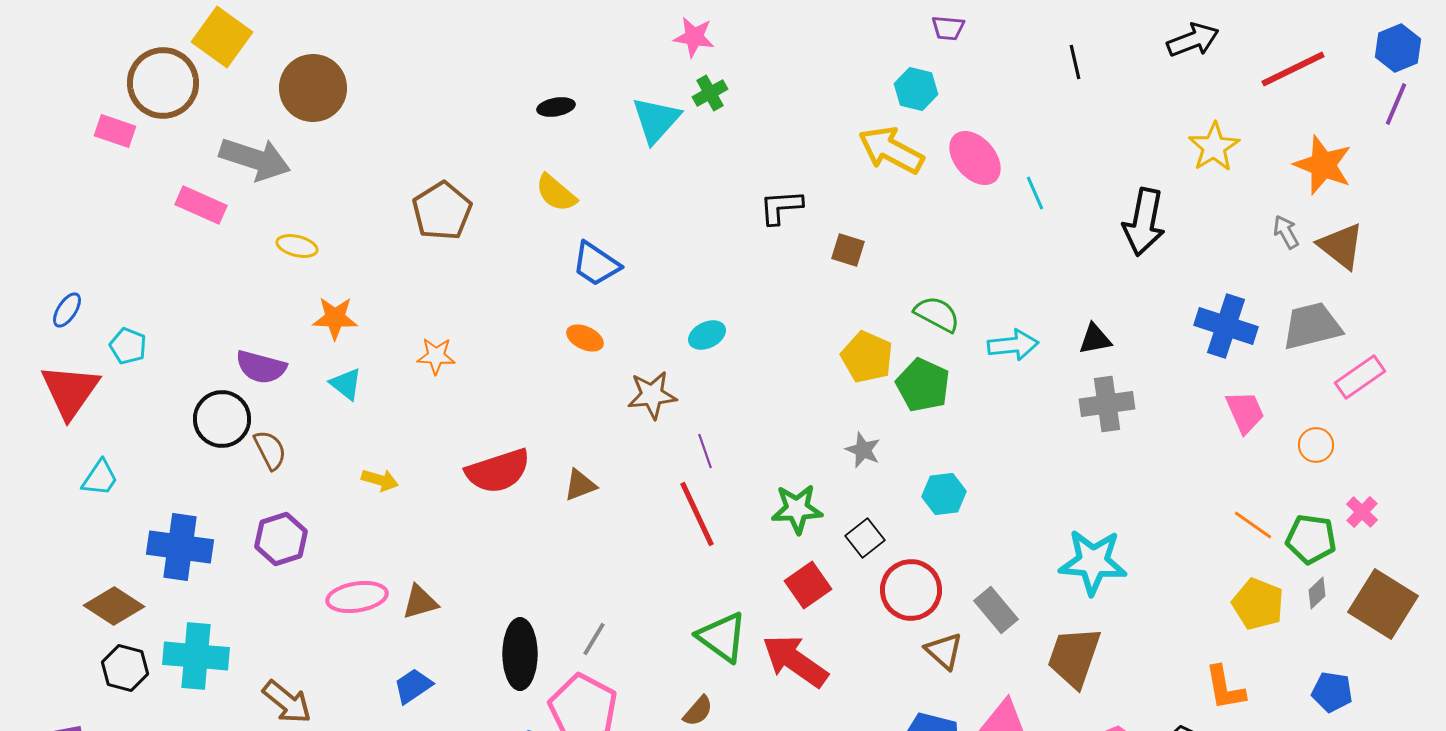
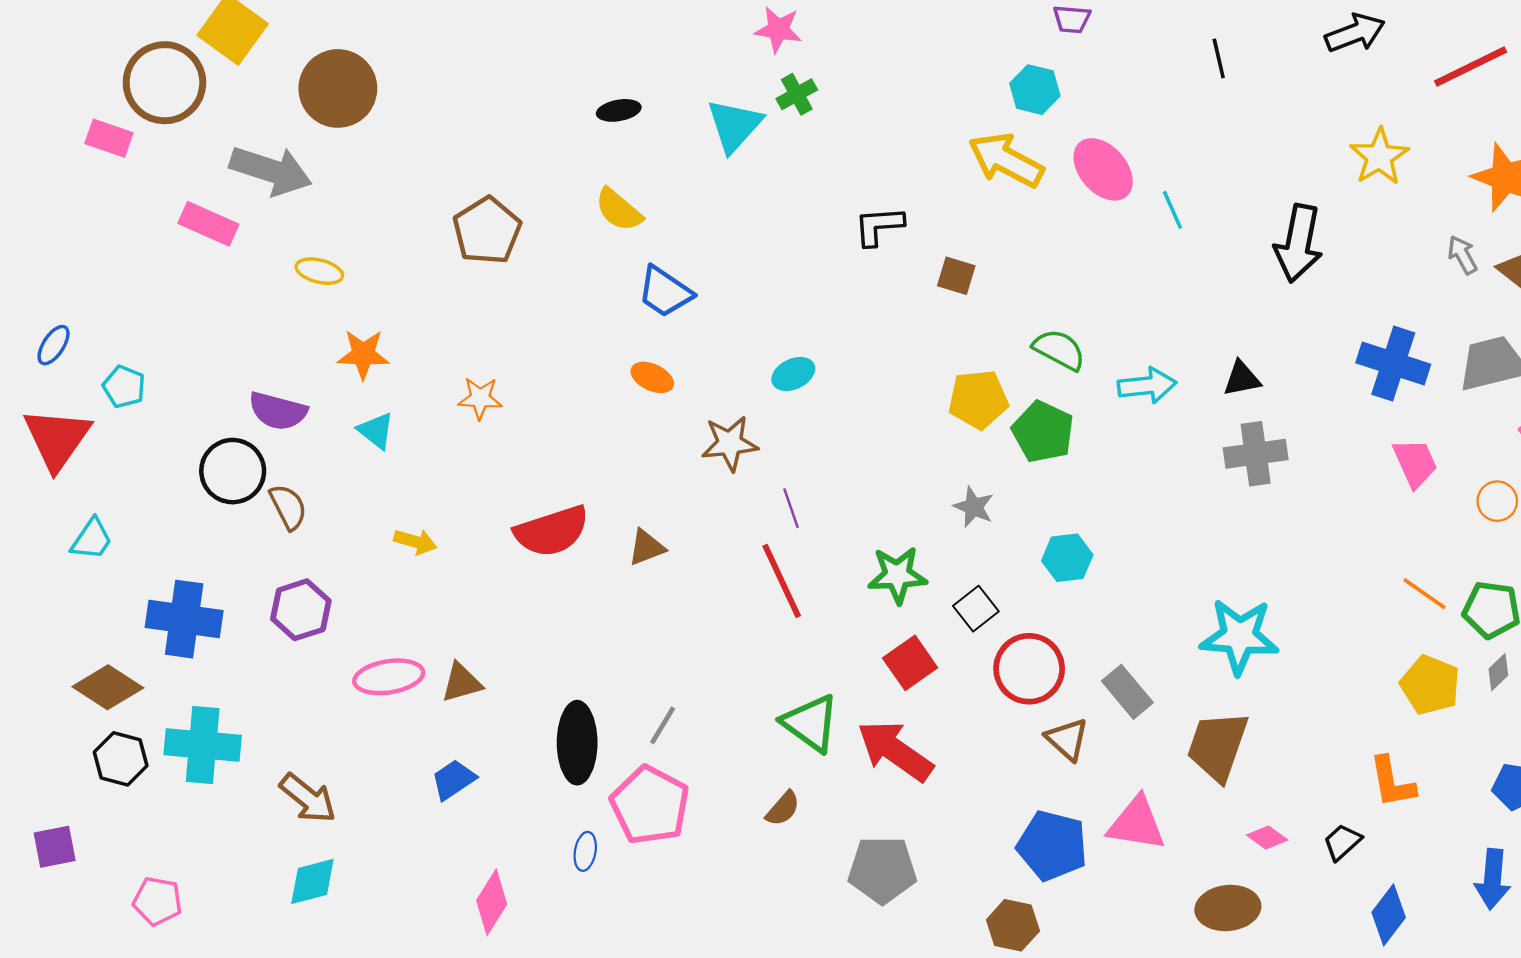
yellow pentagon: (867, 357) -> (978, 399), turned -30

